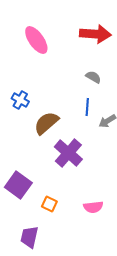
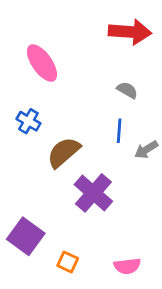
pink ellipse: (36, 40) -> (42, 63), moved

